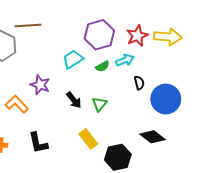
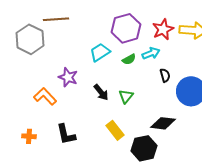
black diamond: (152, 137) -> (163, 123), moved, turned -30

